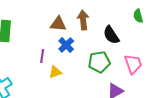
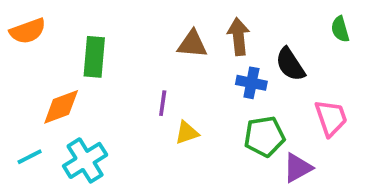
blue cross: (66, 45) -> (251, 83), moved, turned -35
green pentagon: (99, 62) -> (264, 136), moved

